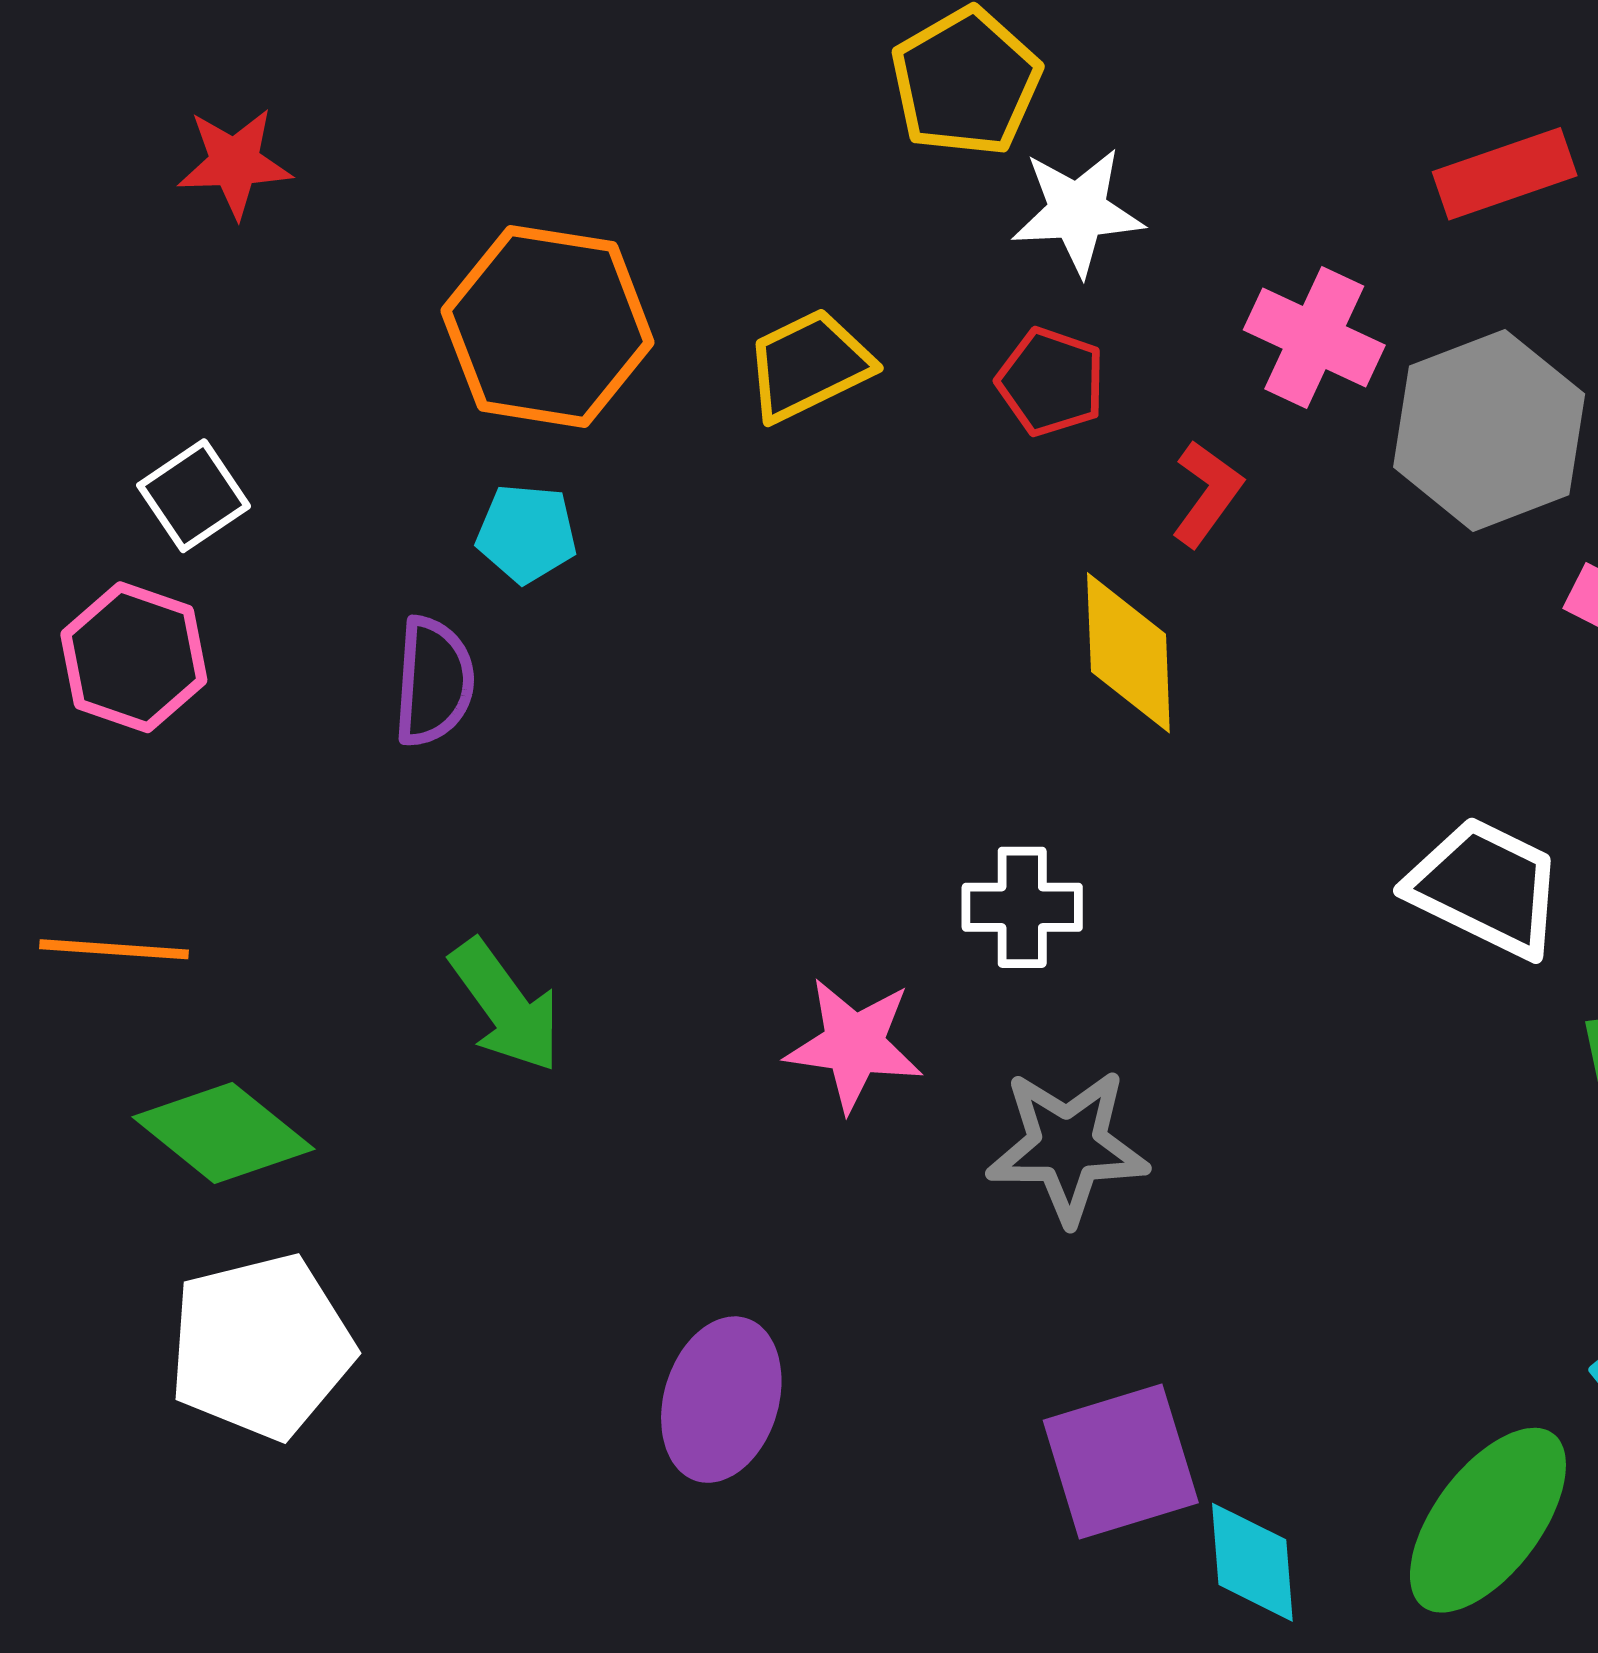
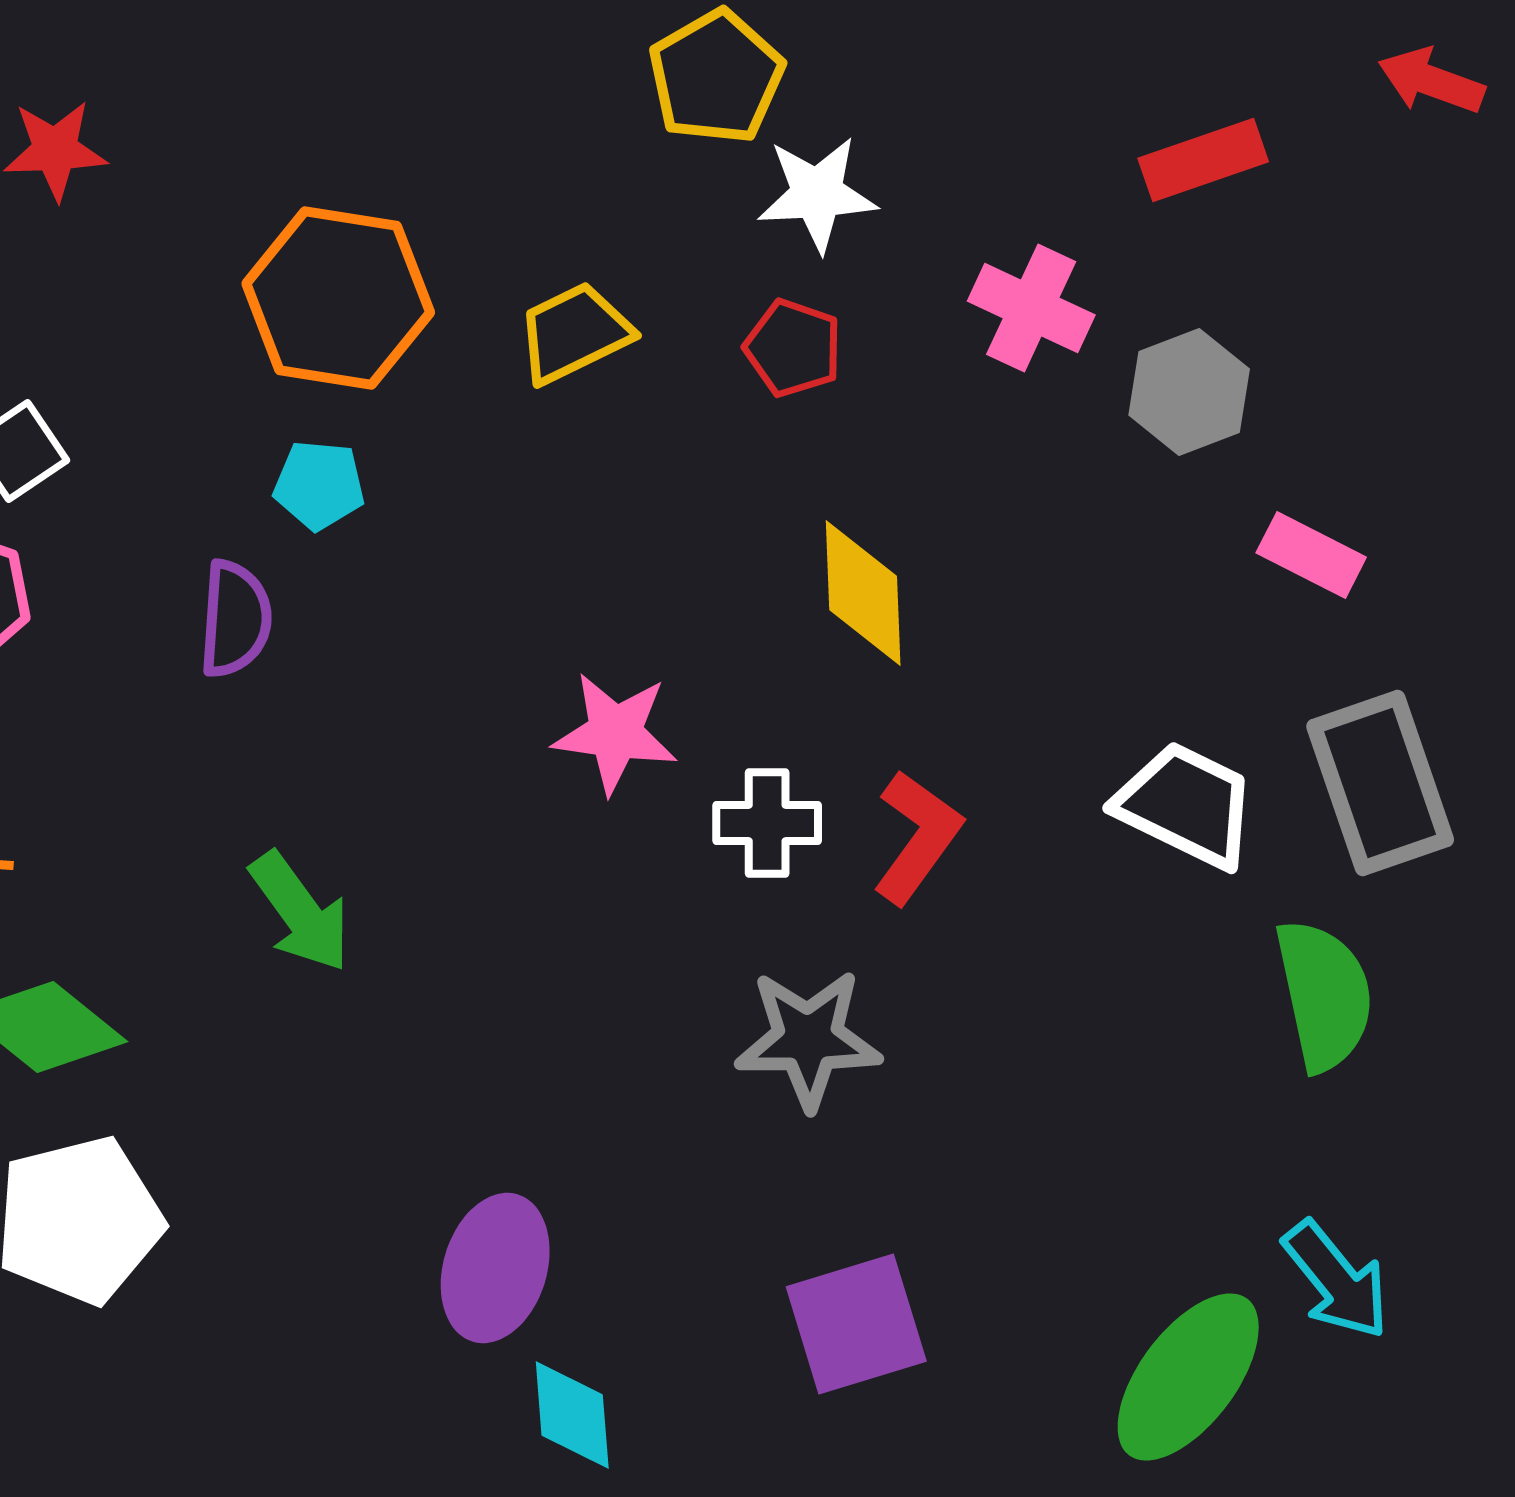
gray hexagon: (1489, 430) -> (1189, 392), size x0.7
red L-shape: (1207, 494) -> (917, 837), moved, size x1.4
pink star: (854, 1044) -> (615, 733), moved
cyan diamond: (1252, 1562) -> (572, 1415), moved

